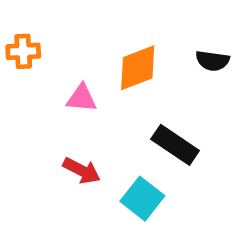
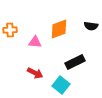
orange cross: (23, 51) -> (10, 30), moved
black rectangle: (175, 145) -> (75, 62), turned -60

